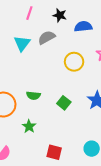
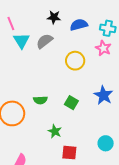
pink line: (29, 13) -> (11, 23), moved, turned -32
cyan triangle: (22, 43) -> (21, 41), moved
green star: (29, 126) -> (55, 131), moved

